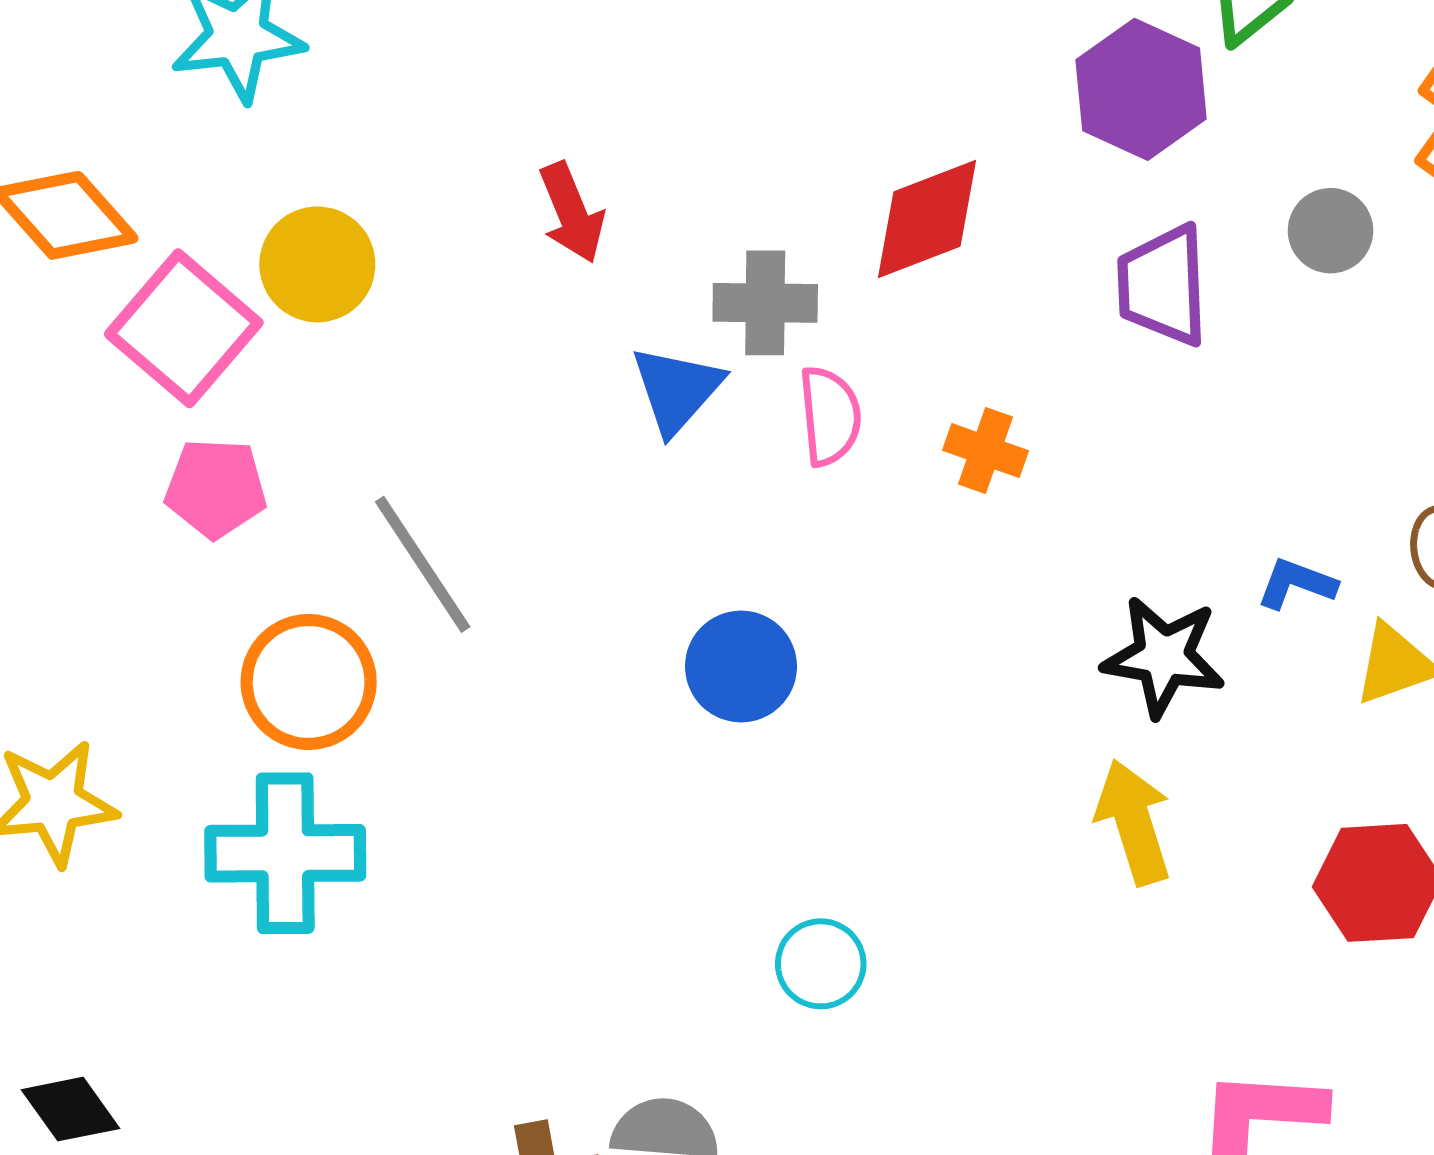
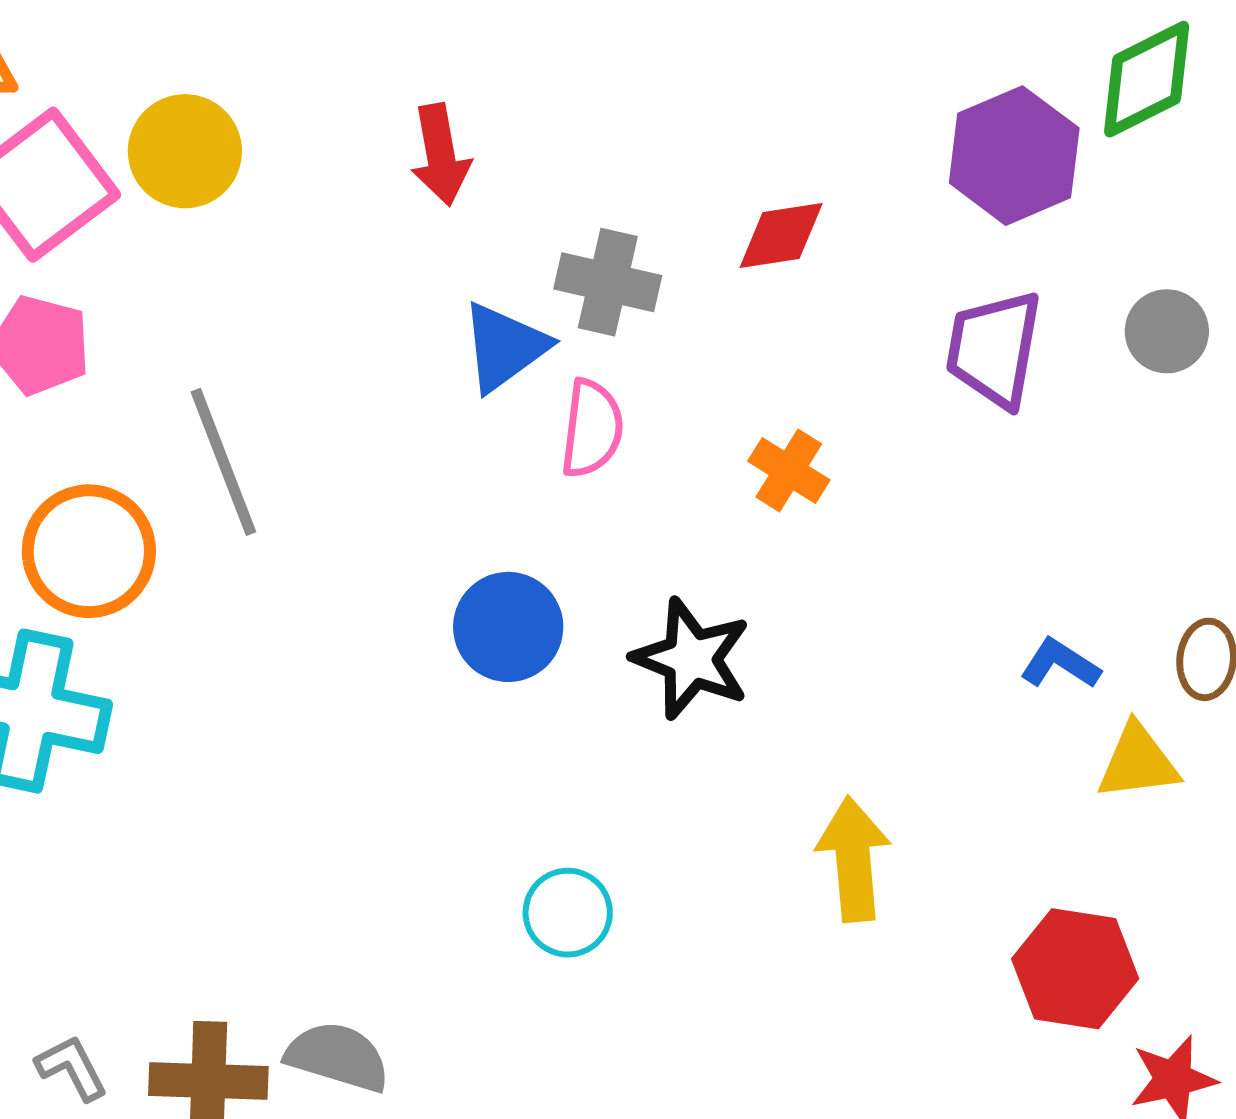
red diamond: (927, 219) -> (781, 235), size x0.7
pink semicircle: (830, 416) -> (592, 429), moved
black star: (1164, 657) -> (691, 659), moved
cyan circle: (821, 964) -> (568, 913), moved

